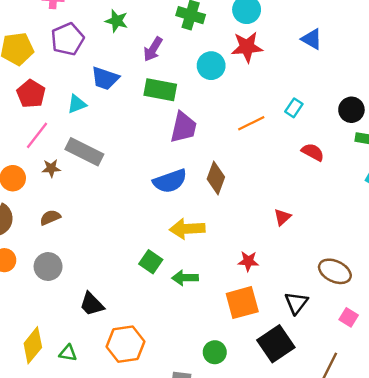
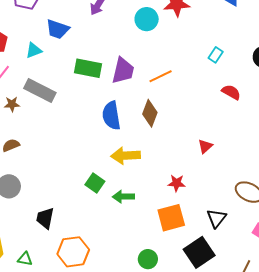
green rectangle: (160, 90) -> (88, 68), moved
orange line: (251, 123) -> (161, 76), moved
blue semicircle: (170, 181) -> (111, 115), turned 100
black trapezoid: (92, 304) -> (45, 218), turned 55

